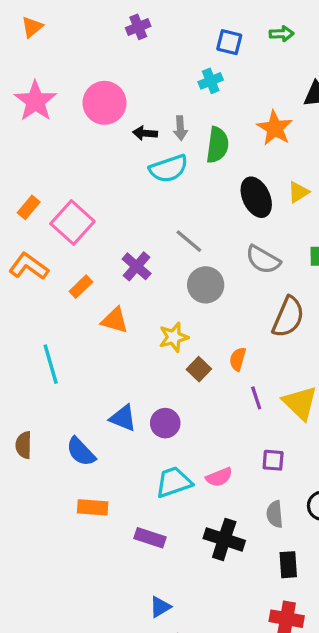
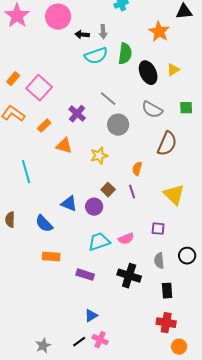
green semicircle: (217, 145) -> (125, 54), moved
brown square: (199, 369) -> (108, 190), moved
purple line: (256, 398) -> (132, 192), moved

